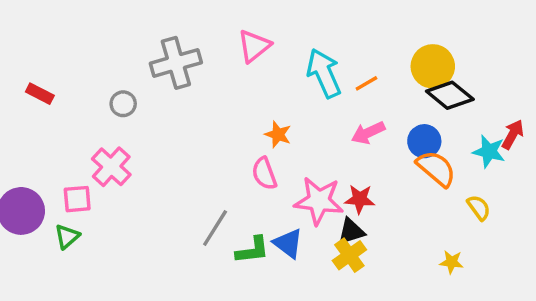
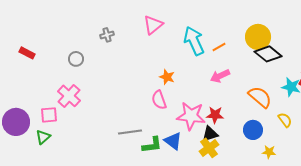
gray cross: (176, 63) -> (107, 35), size x0.5
blue circle: (424, 141) -> (253, 130), moved
gray line: (215, 228) -> (130, 132), turned 50

